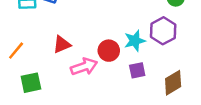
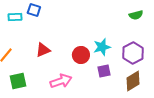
purple hexagon: (163, 31) -> (133, 53), moved
pink arrow: (84, 67) -> (61, 81), moved

